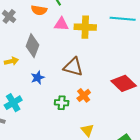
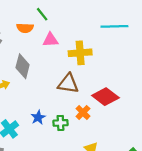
yellow cross: (85, 27) -> (80, 53), moved
blue star: (38, 78) -> (38, 117), moved
red diamond: (124, 83) -> (105, 97), moved

